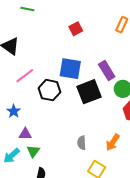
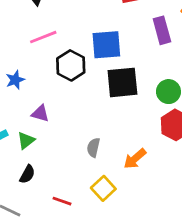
blue square: (70, 69) -> (106, 45), turned -30
purple rectangle: (107, 71) -> (162, 30), moved
purple triangle: (25, 134) -> (40, 113), moved

